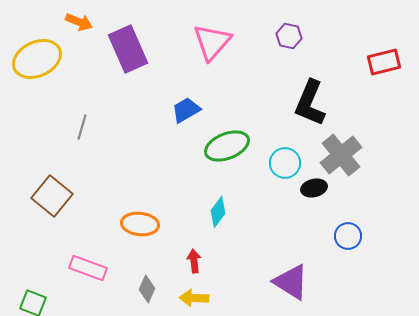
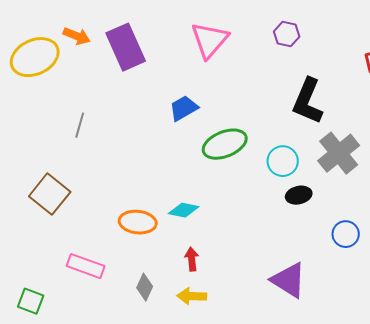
orange arrow: (79, 22) -> (77, 36), moved
black ellipse: (314, 188) -> (299, 195), moved
cyan diamond: (218, 212) -> (184, 210), moved, turned 64

